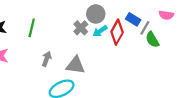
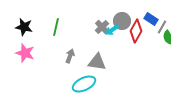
gray circle: (96, 14) -> (122, 21), moved
cyan arrow: (100, 31) -> (112, 30), moved

